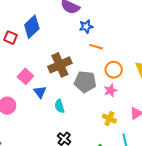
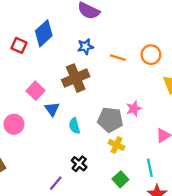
blue star: (86, 27) -> (85, 47), moved
orange circle: (114, 70) -> (151, 55), moved
gray pentagon: (85, 82) -> (110, 120), moved
yellow cross: (109, 119) -> (116, 145), moved

